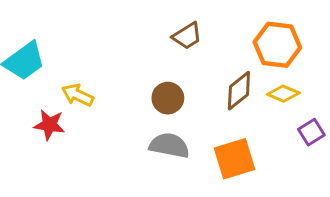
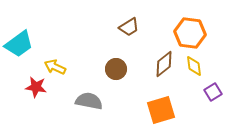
yellow diamond: (283, 94) -> (194, 66), turned 60
gray semicircle: (169, 145) -> (89, 101), moved

